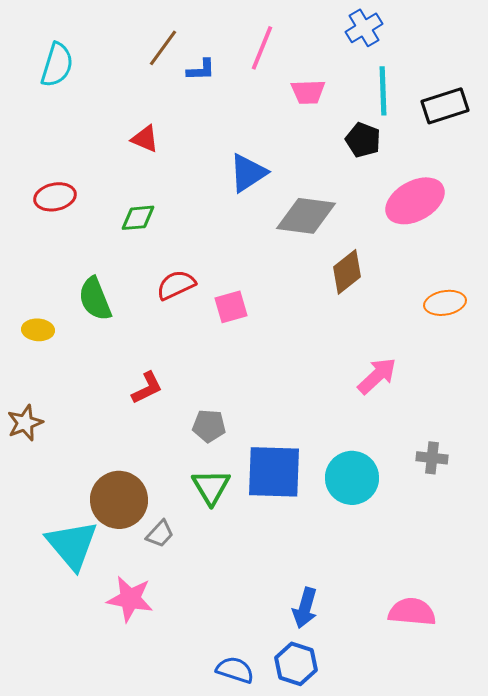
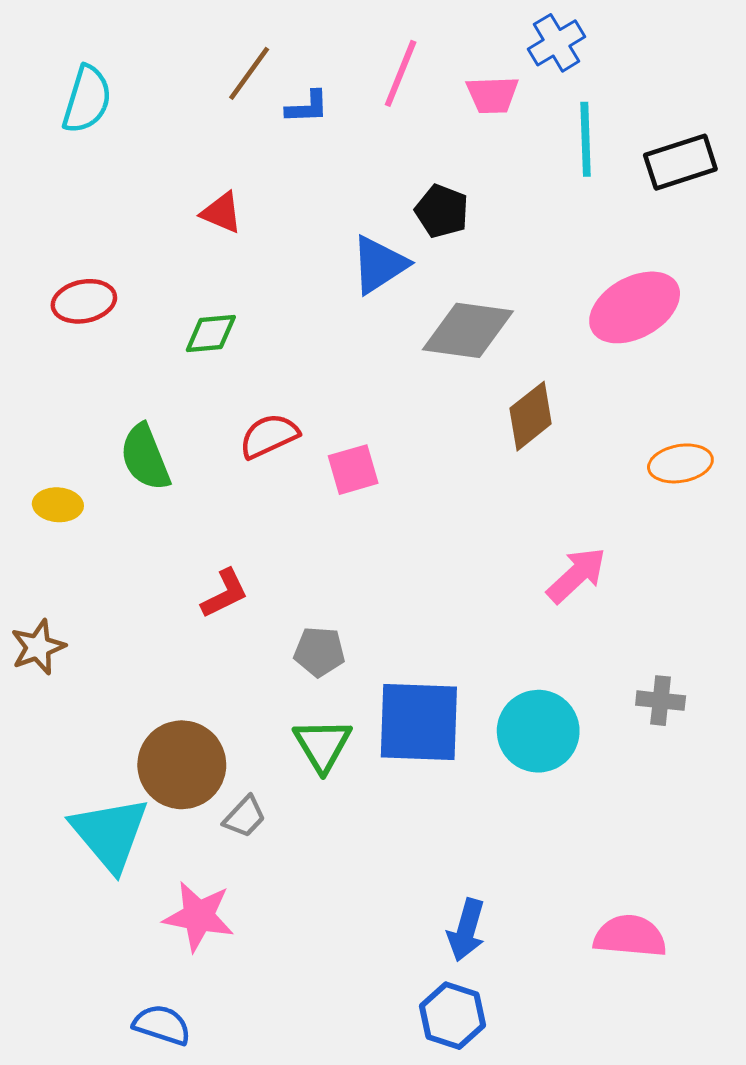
pink trapezoid: (308, 92) -> (492, 95), moved
black pentagon: (363, 140) -> (442, 211), moved
blue semicircle: (235, 670) -> (162, 1025), moved

